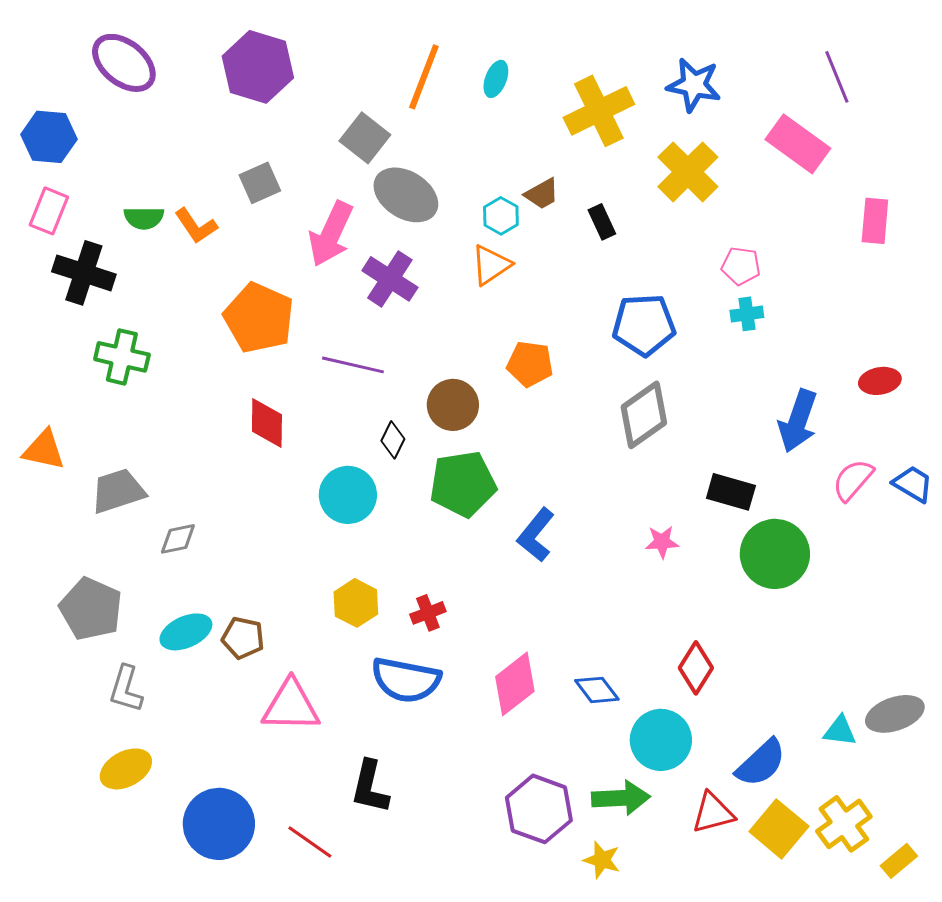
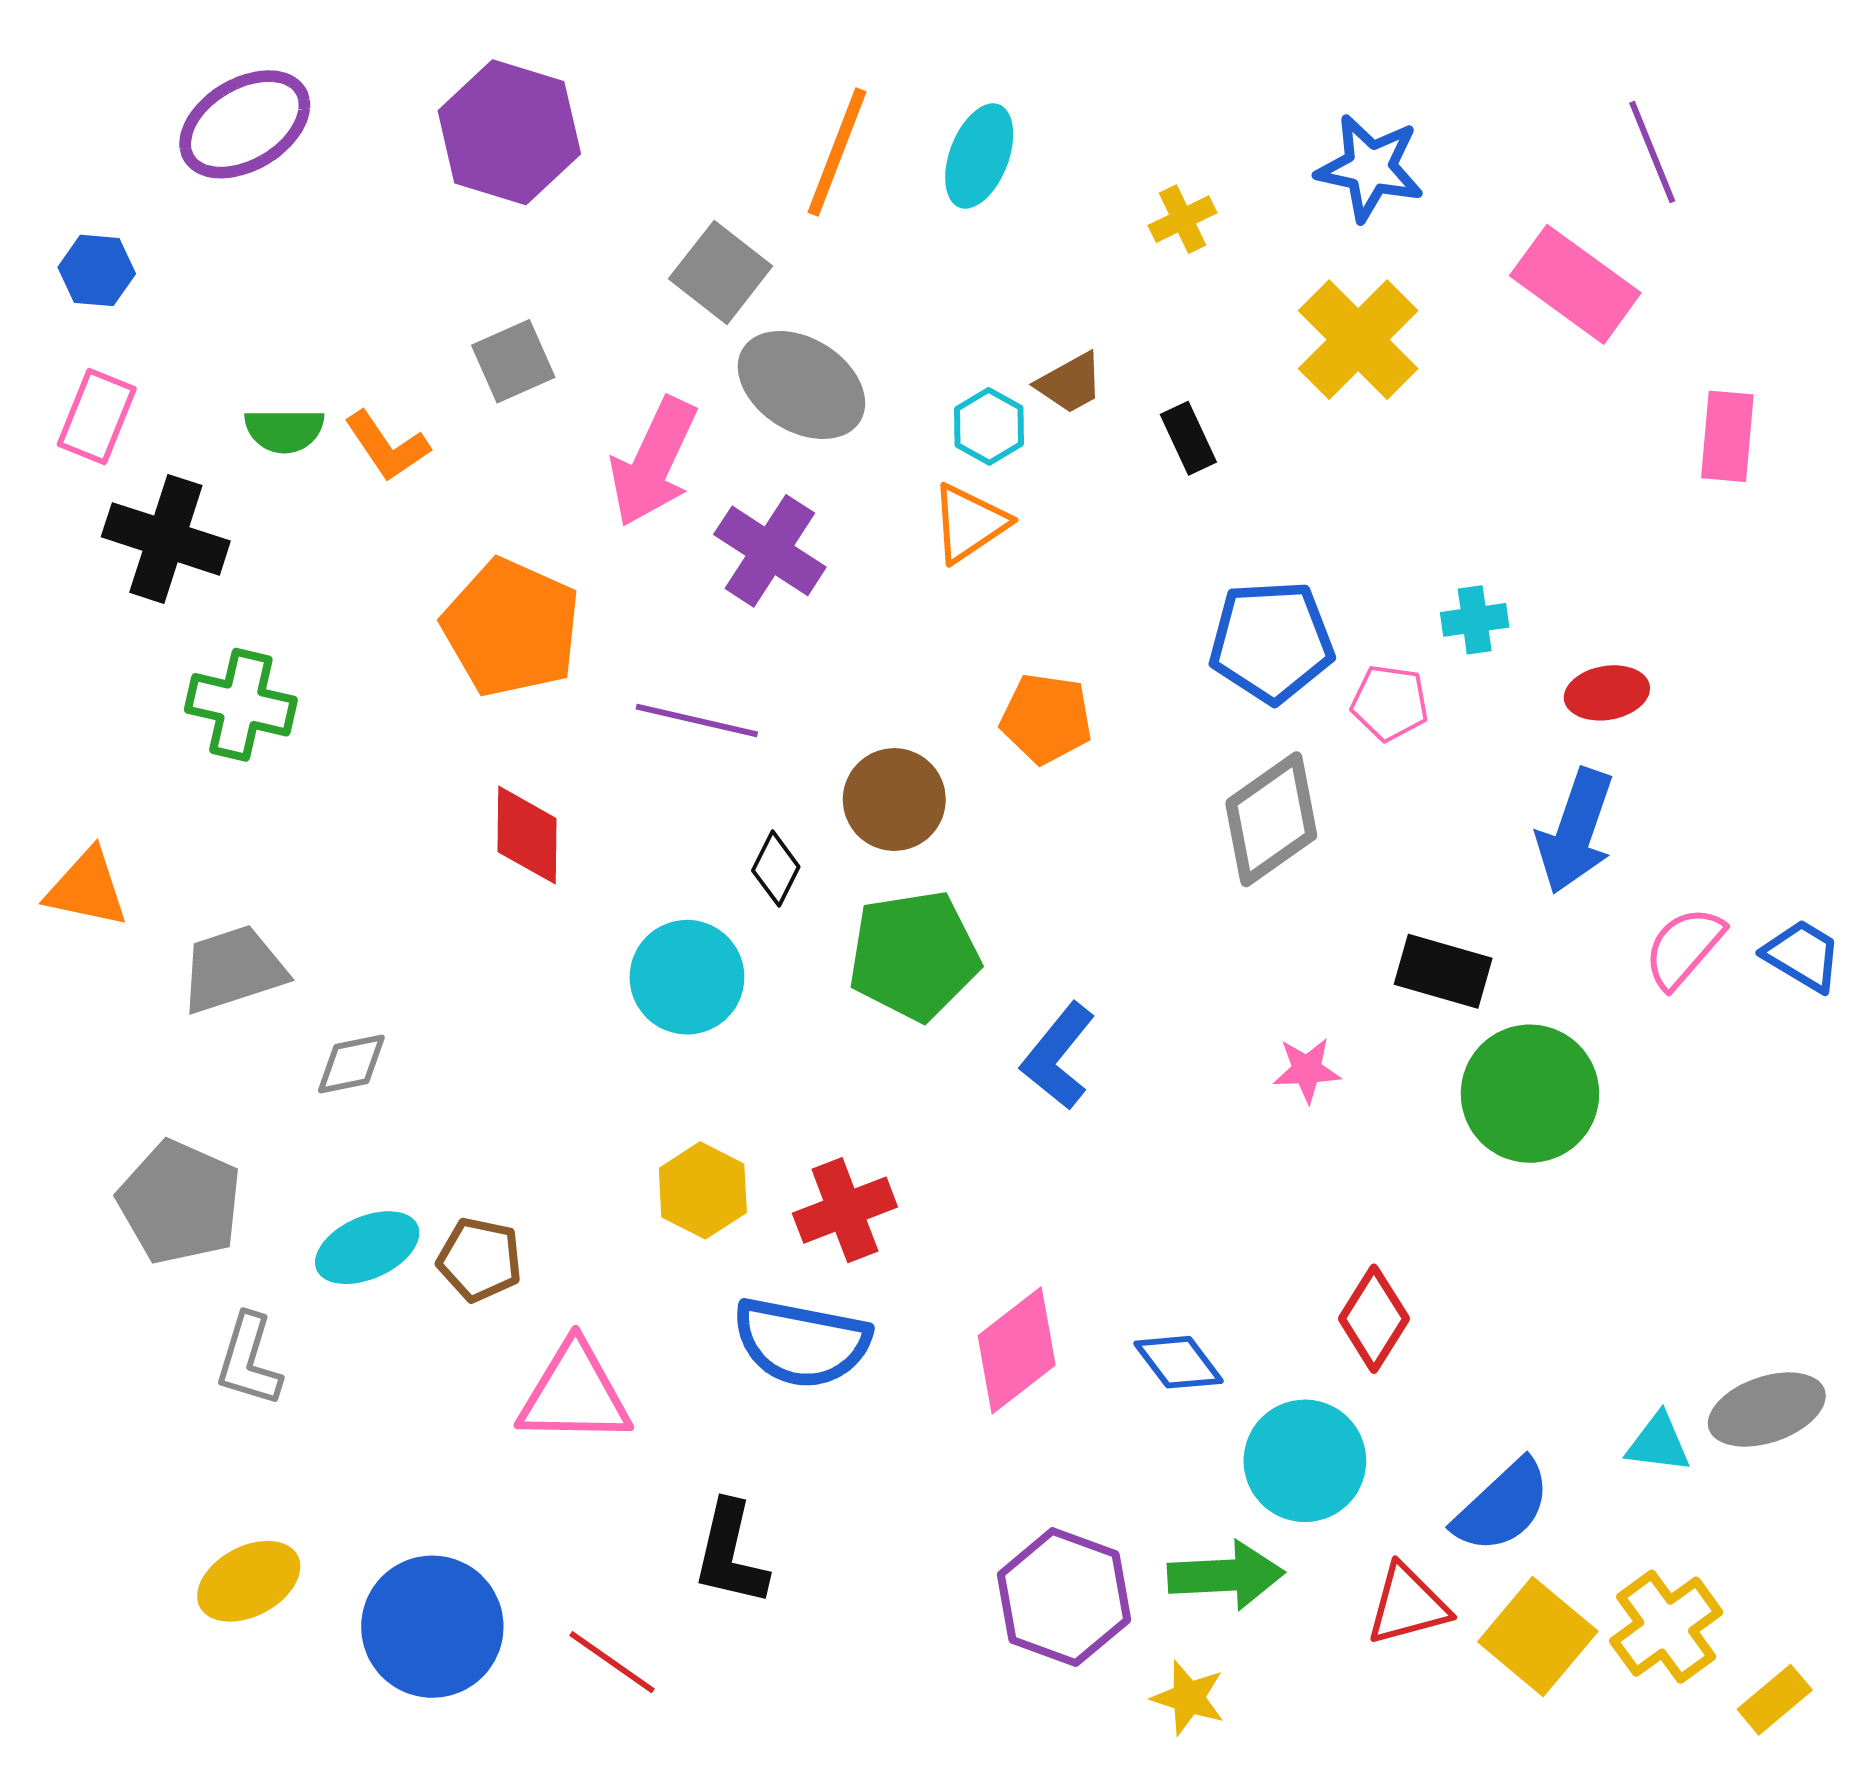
purple ellipse: (124, 63) -> (245, 124), turned -70
cyan ellipse: (496, 79) -> (979, 156), size x1.4
yellow cross: (599, 111) -> (1182, 219), size x0.5
blue hexagon: (49, 137) -> (97, 270), size x0.7
pink pentagon: (741, 266) -> (1390, 703), moved
red ellipse: (880, 381) -> (1607, 693), moved
red cross: (428, 613) -> (845, 1210), size x1.4
yellow ellipse: (126, 769) -> (249, 1581), moved

